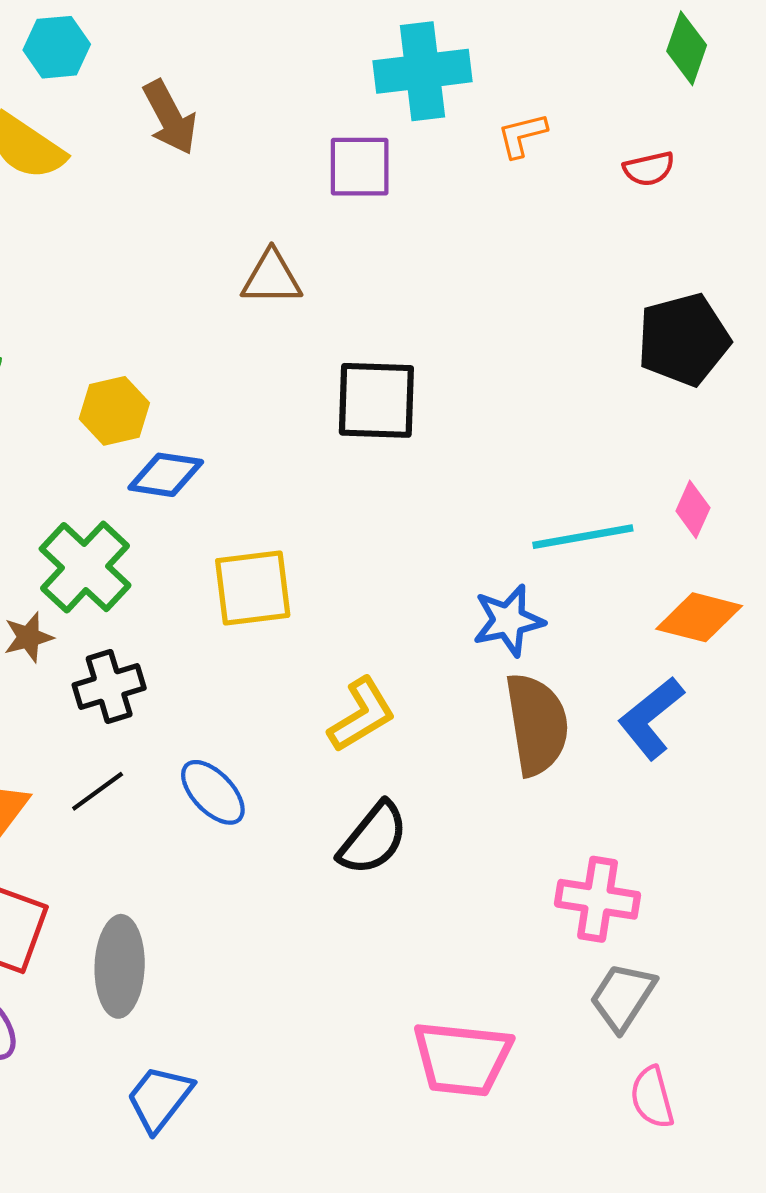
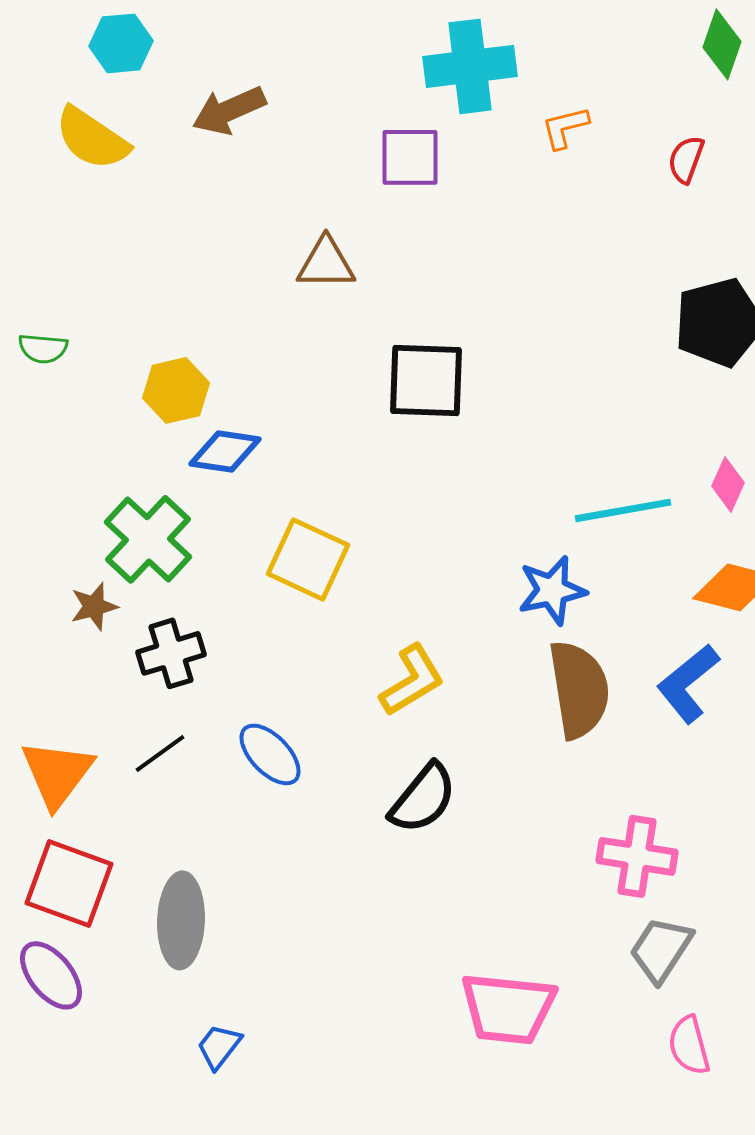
brown arrow: (170, 117) -> (229, 110), turned 94
red semicircle: (649, 169) -> (686, 159), turned 123
yellow square: (253, 588) -> (308, 559), turned 32
blue trapezoid: (159, 1098) -> (219, 1046), size x0.7

